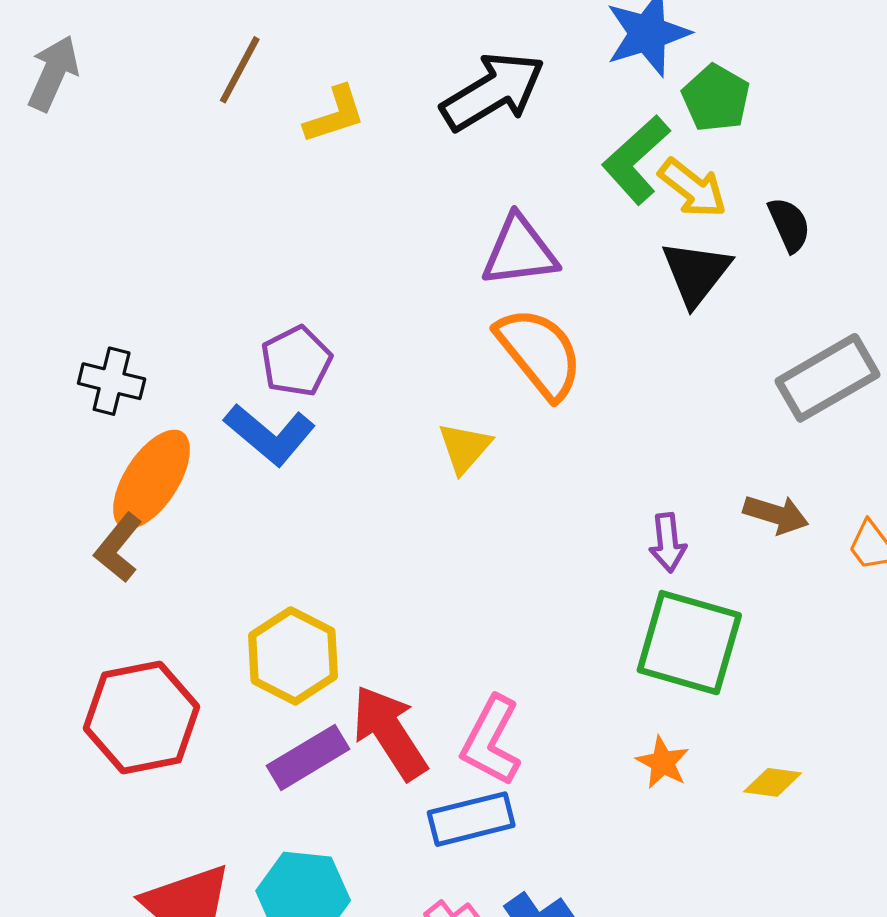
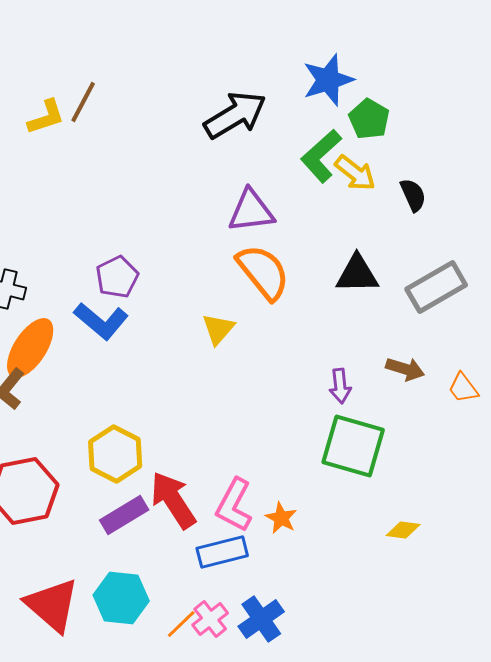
yellow L-shape: (335, 115) -> (46, 117), moved
black triangle: (696, 273) -> (357, 274), moved, turned 51
orange star: (663, 762) -> (281, 518), moved

